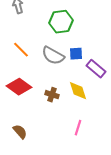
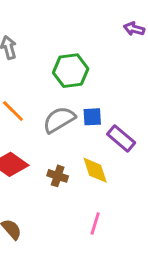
gray semicircle: (53, 56) -> (59, 120), turned 120

